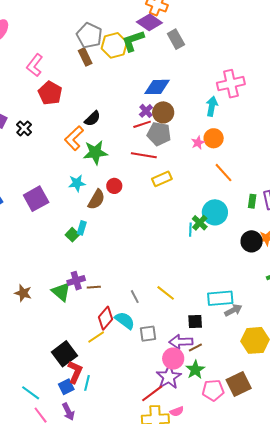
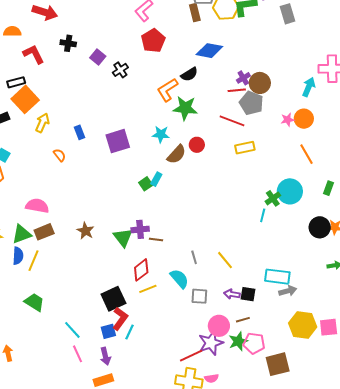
blue diamond: (157, 87) -> (209, 51), moved
cyan line: (190, 230) -> (263, 215), moved
red diamond: (106, 318) -> (141, 270), moved
purple arrow: (181, 342) -> (232, 294), moved, size x0.7
pink pentagon: (213, 390) -> (254, 343), moved

